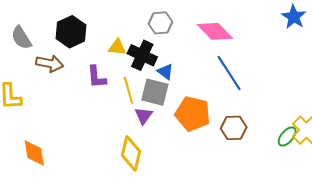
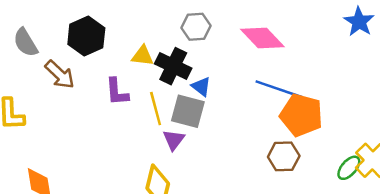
brown arrow: (50, 63) -> (60, 75), turned 32
blue line: (229, 73) -> (279, 89), turned -39
orange pentagon: (193, 114) -> (301, 115), moved

